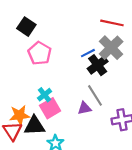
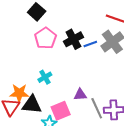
black cross: (98, 65) -> (73, 39), moved
gray line: (95, 95) -> (97, 108), moved
pink square: (50, 108) -> (61, 111), moved

